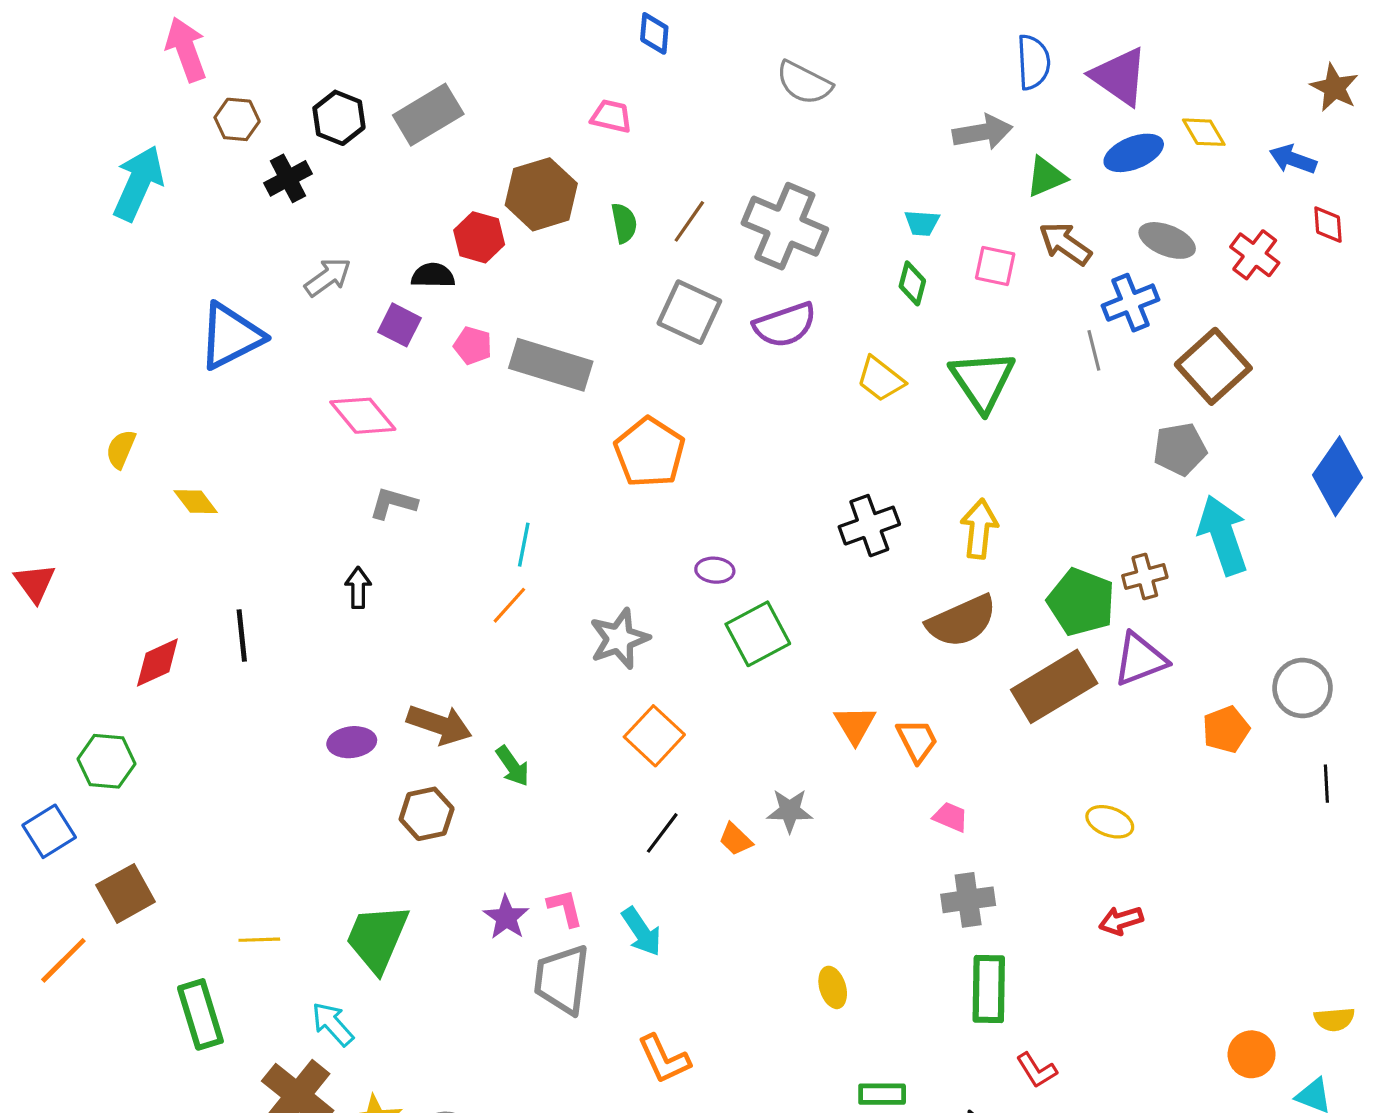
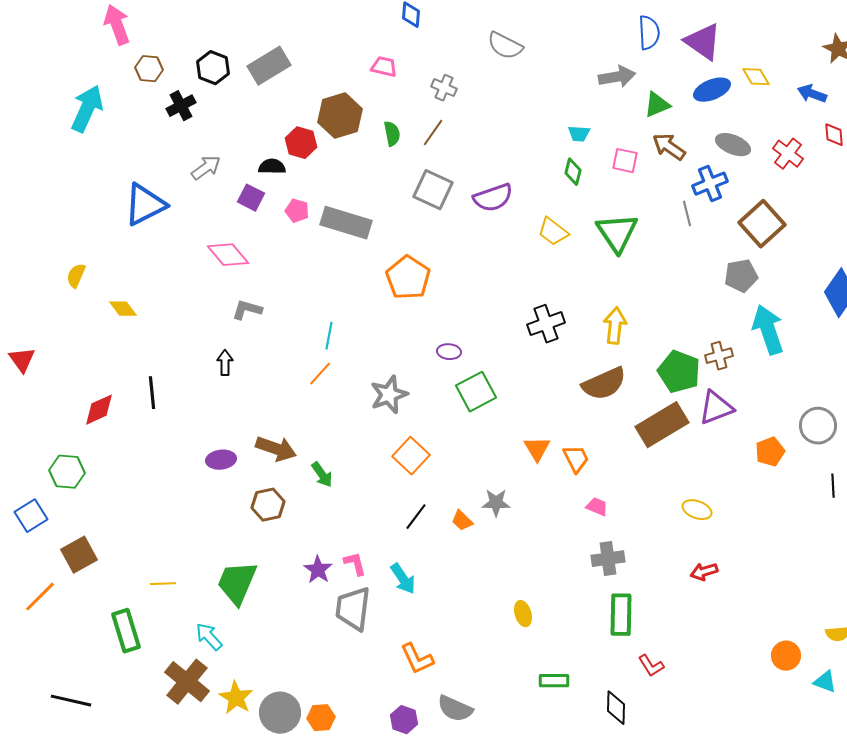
gray cross: (785, 226) -> (444, 88), moved, size x0.5

